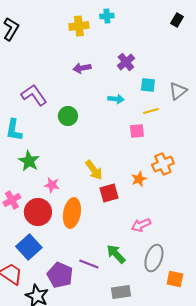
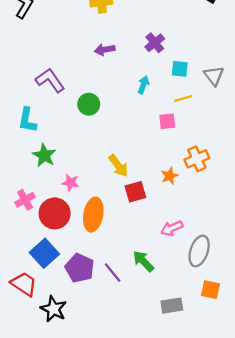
gray triangle: (178, 91) -> (214, 76), turned -30
cyan arrow: (116, 99) -> (143, 85), turned -77
gray ellipse: (154, 258) -> (199, 251), moved
purple line: (89, 264) -> (113, 273), turned 30
purple pentagon: (60, 275) -> (80, 268), moved
gray rectangle: (121, 292) -> (172, 306), moved

